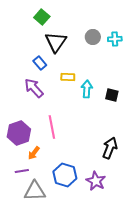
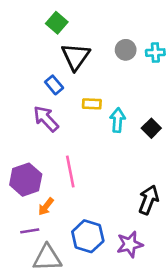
black square: (112, 95) -> (151, 128), turned 32
purple star: (96, 181) -> (130, 244), turned 30

